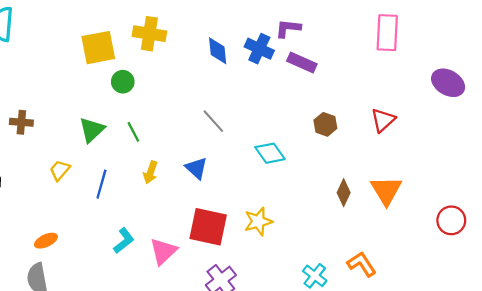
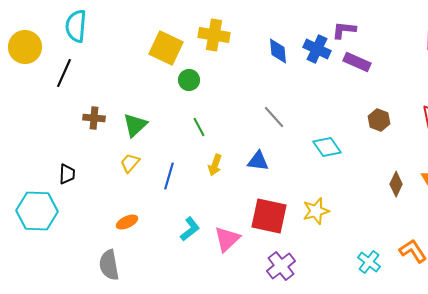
yellow square: (98, 48) -> (166, 48), turned 36
green triangle: (92, 130) -> (135, 125), moved
blue triangle: (196, 168) -> (258, 161), turned -35
orange ellipse: (46, 241) -> (127, 222), moved

